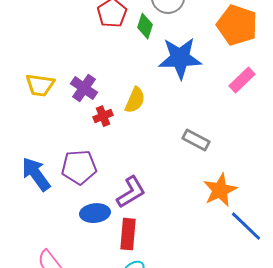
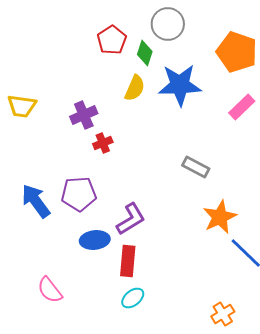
yellow trapezoid: (40, 85) -> (22, 106), moved
purple cross: (84, 88) -> (84, 115), turned 32
yellow semicircle: (135, 100) -> (135, 88), moved

